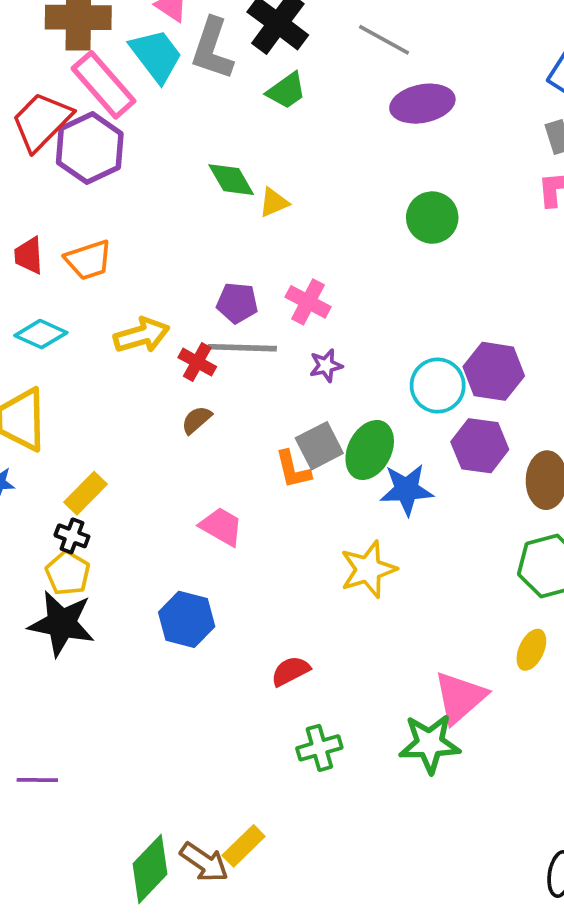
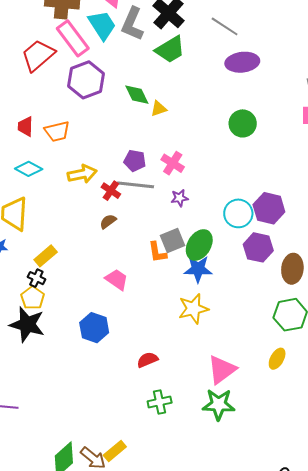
green trapezoid: (286, 91) -> (170, 49), size x1.4
purple hexagon: (90, 148) -> (86, 80), moved
blue star: (407, 490) -> (198, 269), moved
pink triangle: (460, 697) -> (222, 370), moved

